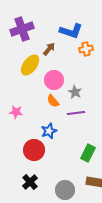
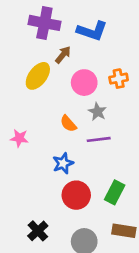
purple cross: (22, 29) -> (44, 23), moved, turned 30
orange cross: (86, 49) -> (119, 79), moved
pink circle: (54, 80) -> (84, 83), moved
red circle: (34, 150) -> (76, 195), moved

